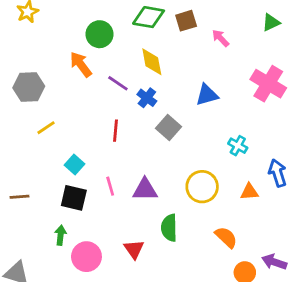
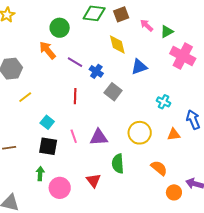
green triangle: (271, 22) -> (167, 32), moved
yellow diamond: (152, 62) -> (117, 45), moved

